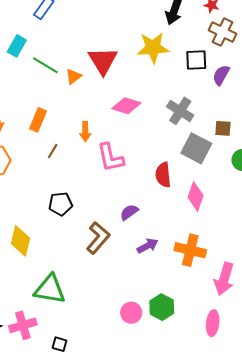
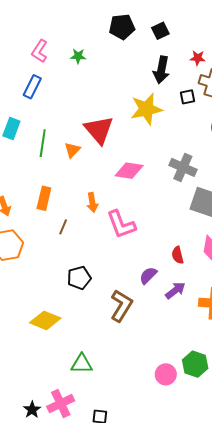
black square: (196, 60) -> (188, 97), moved, size x0.7
green line: (45, 65) -> (43, 143), turned 76
red semicircle: (163, 175) -> (178, 255), moved, size x0.7
yellow diamond: (21, 241) -> (45, 320), turned -72
purple arrow: (148, 246) -> (175, 290), moved
green triangle: (50, 289) -> (82, 364), size x0.7

